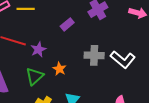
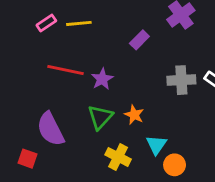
orange star: (59, 69) -> (134, 115), moved

